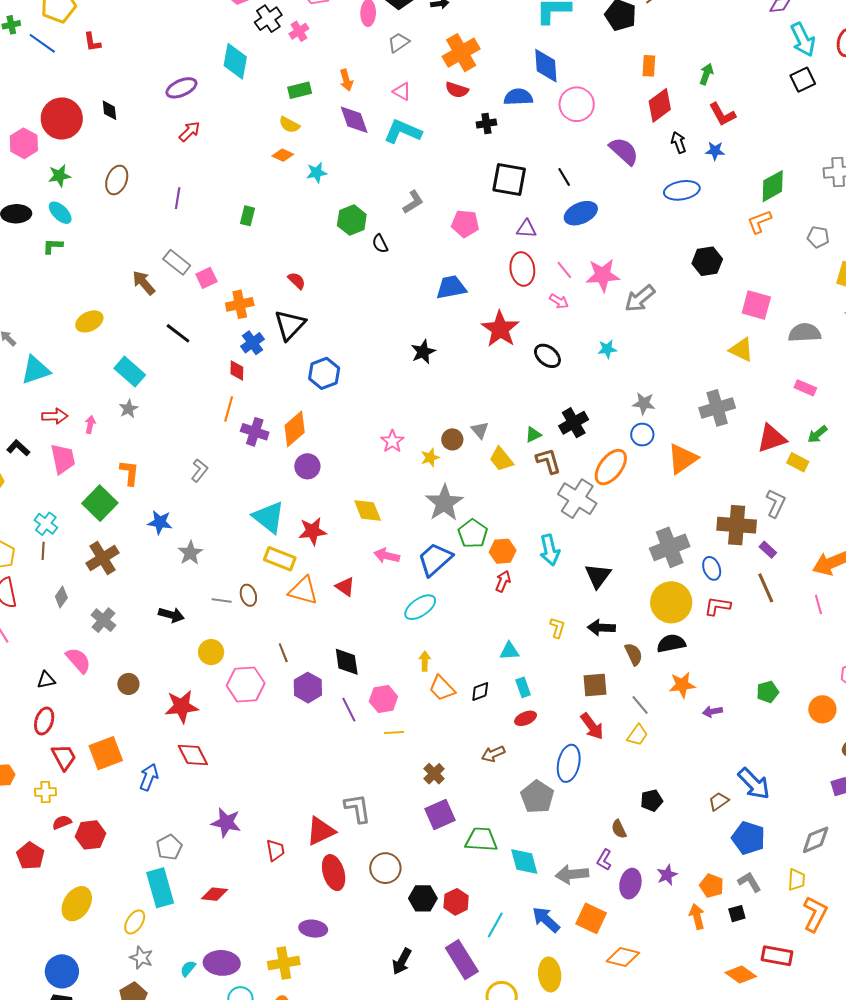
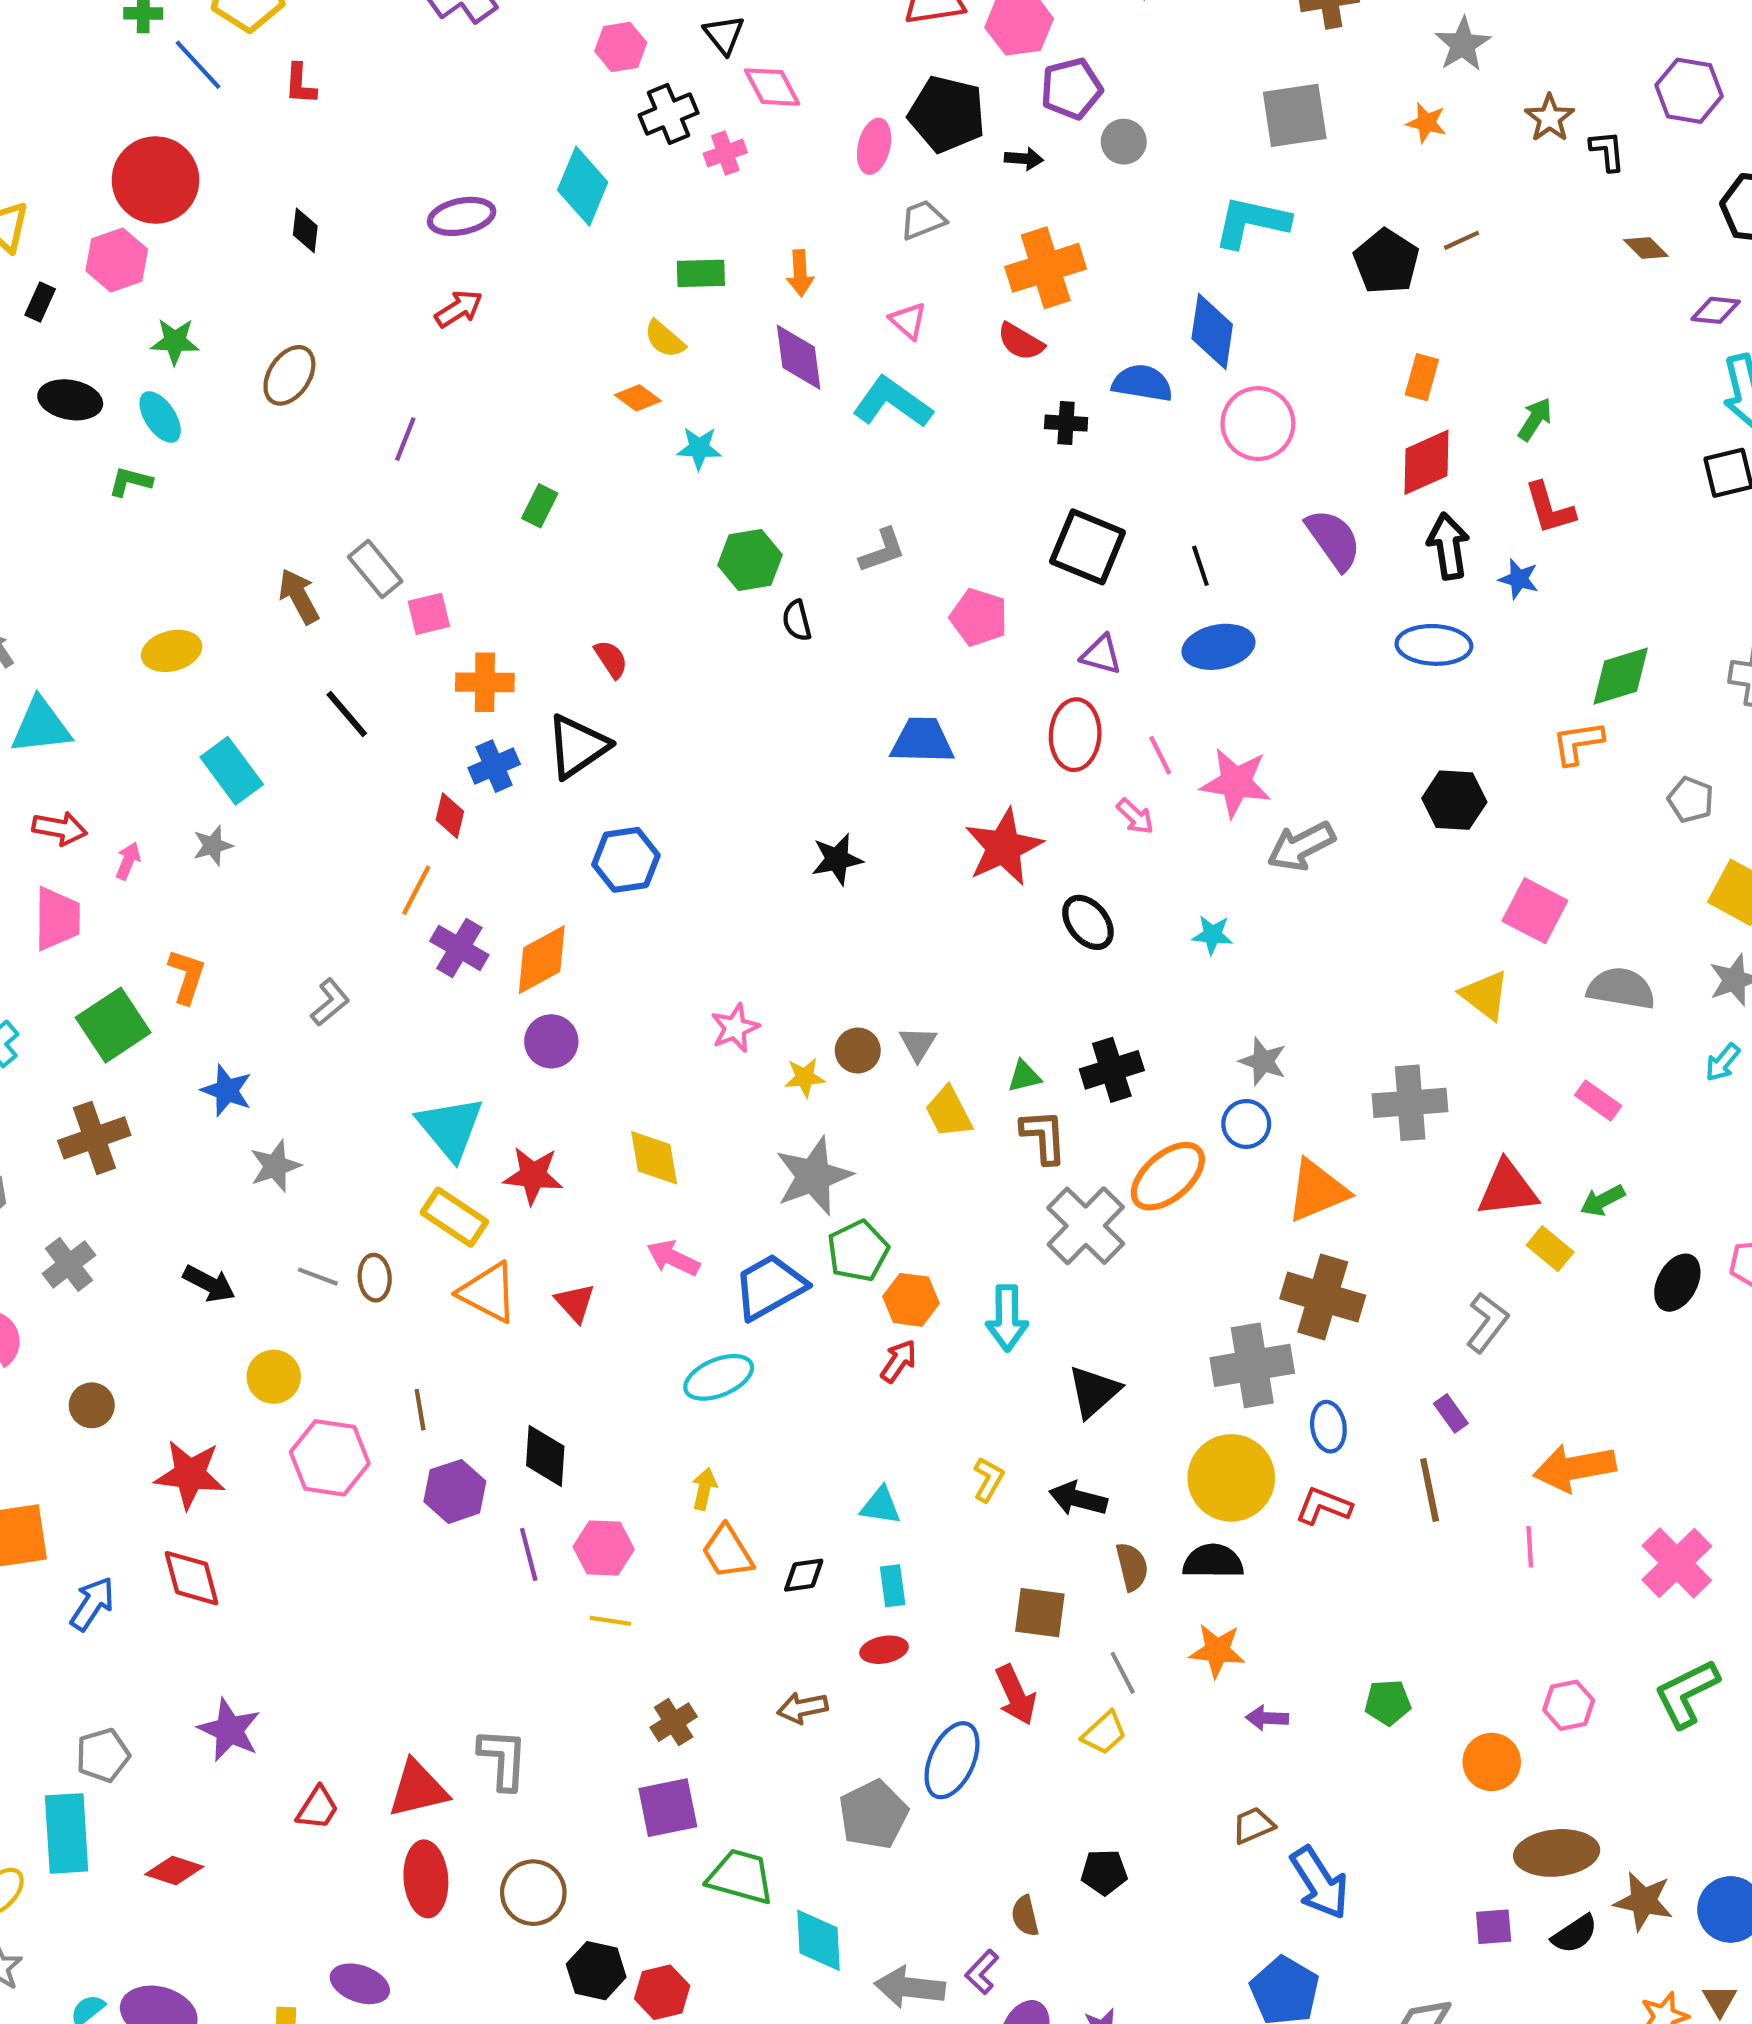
red circle: (62, 119) -> (155, 180), moved
black arrow: (679, 142) -> (1448, 546), size x1.4
brown cross: (737, 525) -> (1323, 1297), moved
brown trapezoid: (719, 801) -> (1253, 1825), moved
red trapezoid: (275, 850) -> (318, 1808), turned 30

